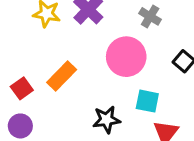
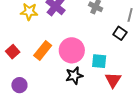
pink circle: (126, 57) -> (72, 50), moved
red square: (22, 88) -> (13, 52), moved

